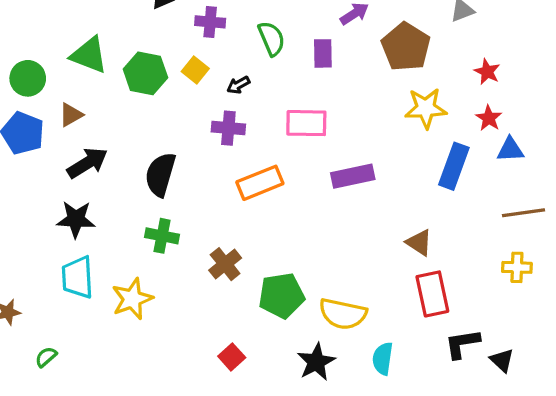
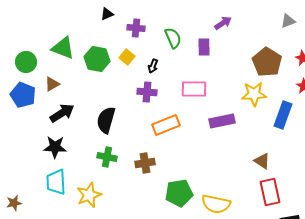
brown pentagon: (406, 47) -> (267, 62), moved
black arrow: (238, 85) -> (153, 66), turned -40
yellow star: (426, 108) -> (254, 94), moved
brown cross: (225, 264) -> (145, 163), moved, turned 30

